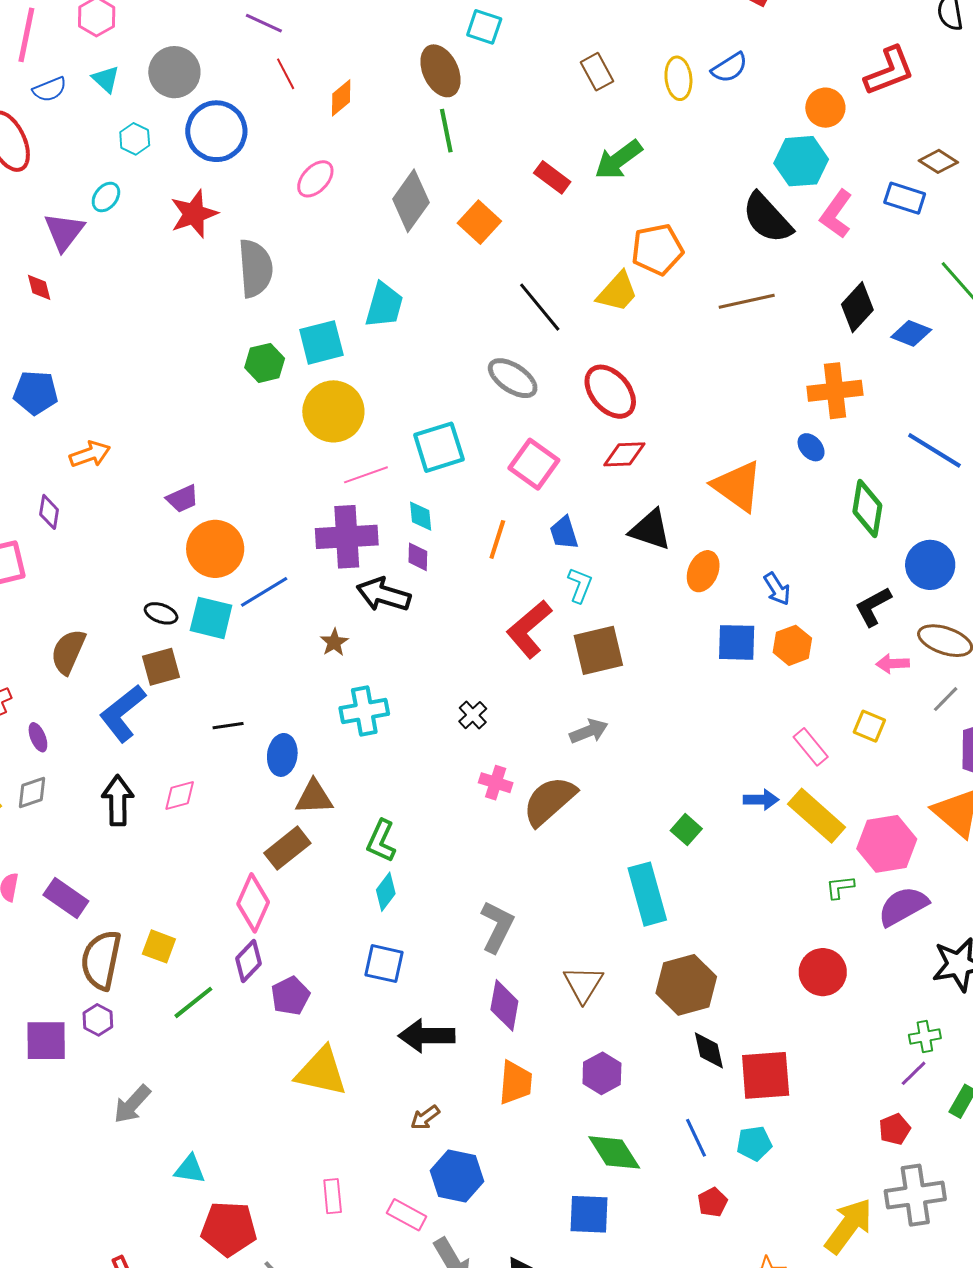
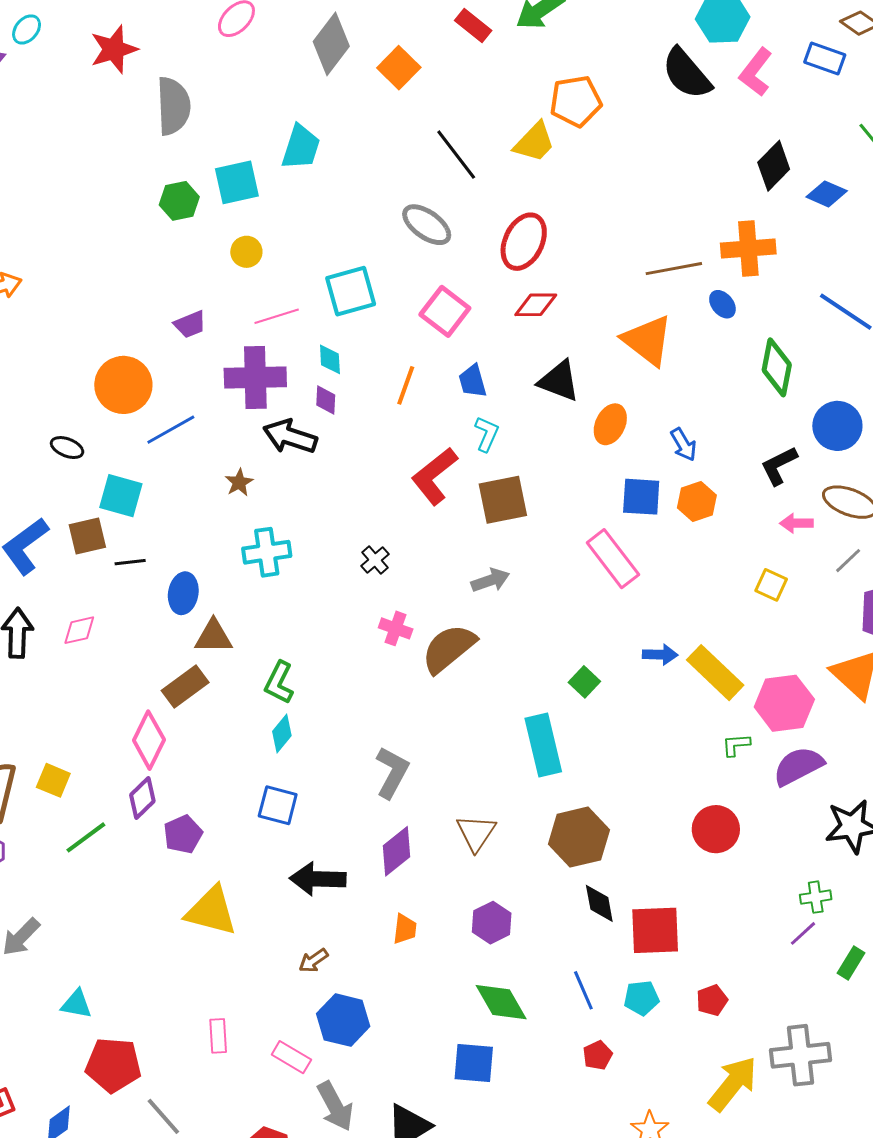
brown line: (747, 301) -> (674, 269), moved
red ellipse: (610, 392) -> (524, 242), turned 64
yellow circle: (333, 411) -> (246, 252), size x0.5
purple trapezoid: (182, 499) -> (190, 324), moved
cyan square: (211, 618) -> (121, 496), moved
brown square: (161, 667) -> (87, 536), moved
pink rectangle: (811, 747) -> (613, 559), moved, size x1.5
purple diamond: (504, 1005) -> (397, 851), turned 39
orange trapezoid: (515, 1083) -> (405, 929), size x0.7
red pentagon: (895, 1129) -> (712, 1000), moved

